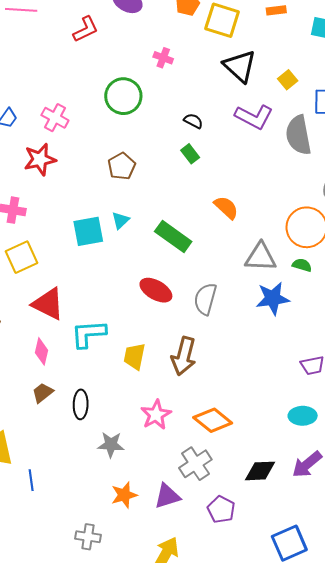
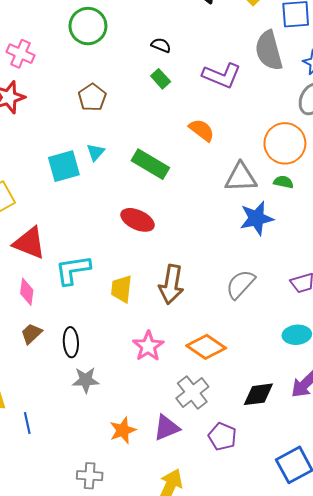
purple L-shape: (254, 117) -> (222, 75), moved
gray semicircle: (205, 299) -> (240, 284), moved, turned 32
gray star: (111, 445) -> (86, 380), moved

